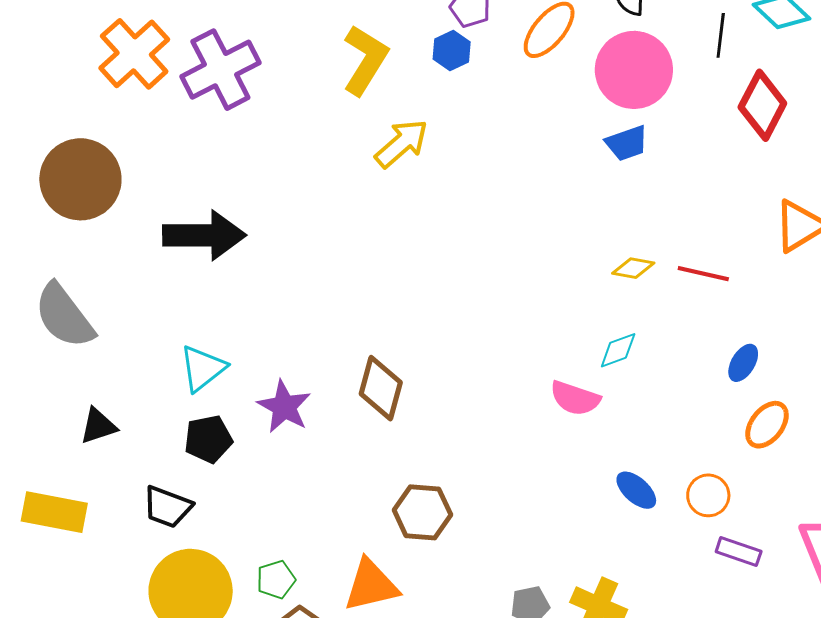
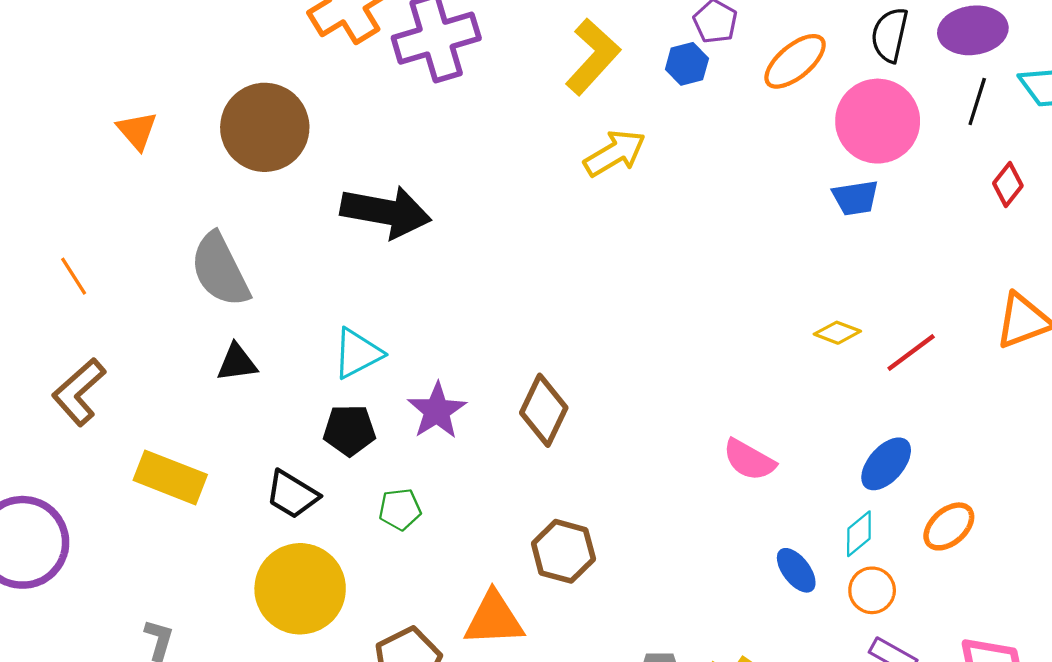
red diamond: (762, 105) -> (1008, 184), size x0.6
red line: (703, 274) -> (911, 352), turned -60
cyan diamond: (618, 350) -> (859, 534), moved, turned -30
blue ellipse: (743, 363) -> (886, 464), moved, size x1.4
black triangle: (98, 426) -> (237, 363), moved
green pentagon: (276, 580) -> (400, 509), moved

